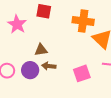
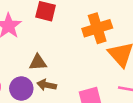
orange cross: (83, 21) -> (97, 28), turned -30

